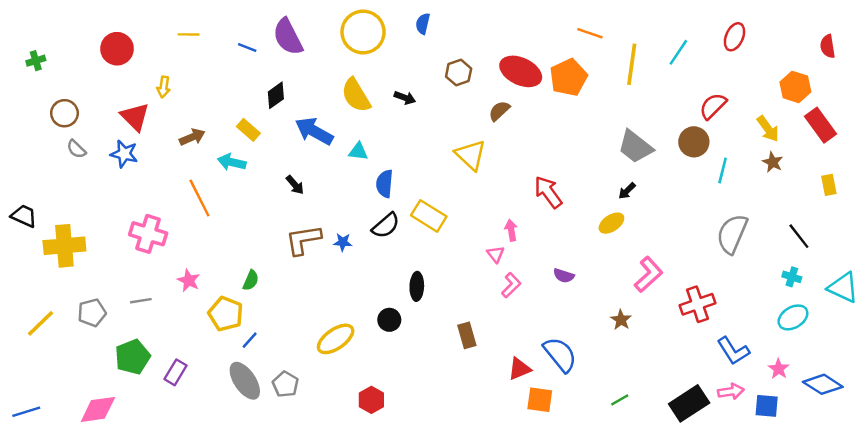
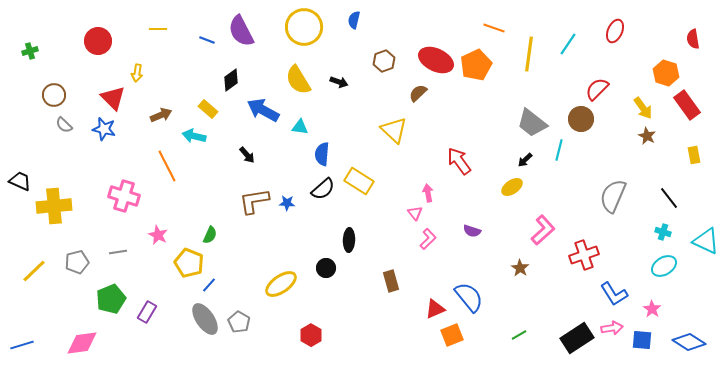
cyan line: (723, 171) -> (559, 150), moved
blue diamond: (823, 384) -> (689, 342), moved
orange square: (540, 400) -> (452, 335), turned -30

